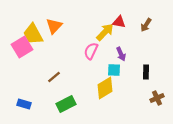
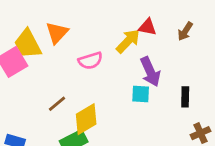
pink semicircle: (91, 51) -> (90, 61), moved, turned -132
purple arrow: (121, 54) -> (150, 72), size x1.5
yellow diamond: (105, 88) -> (86, 119), moved

